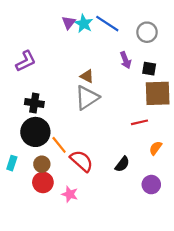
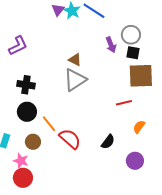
gray circle: (147, 32) -> (131, 35), moved
black circle: (35, 132) -> (27, 112), size x0.7
red circle: (43, 182) -> (23, 178), moved
pink star: (70, 194) -> (21, 161), moved

